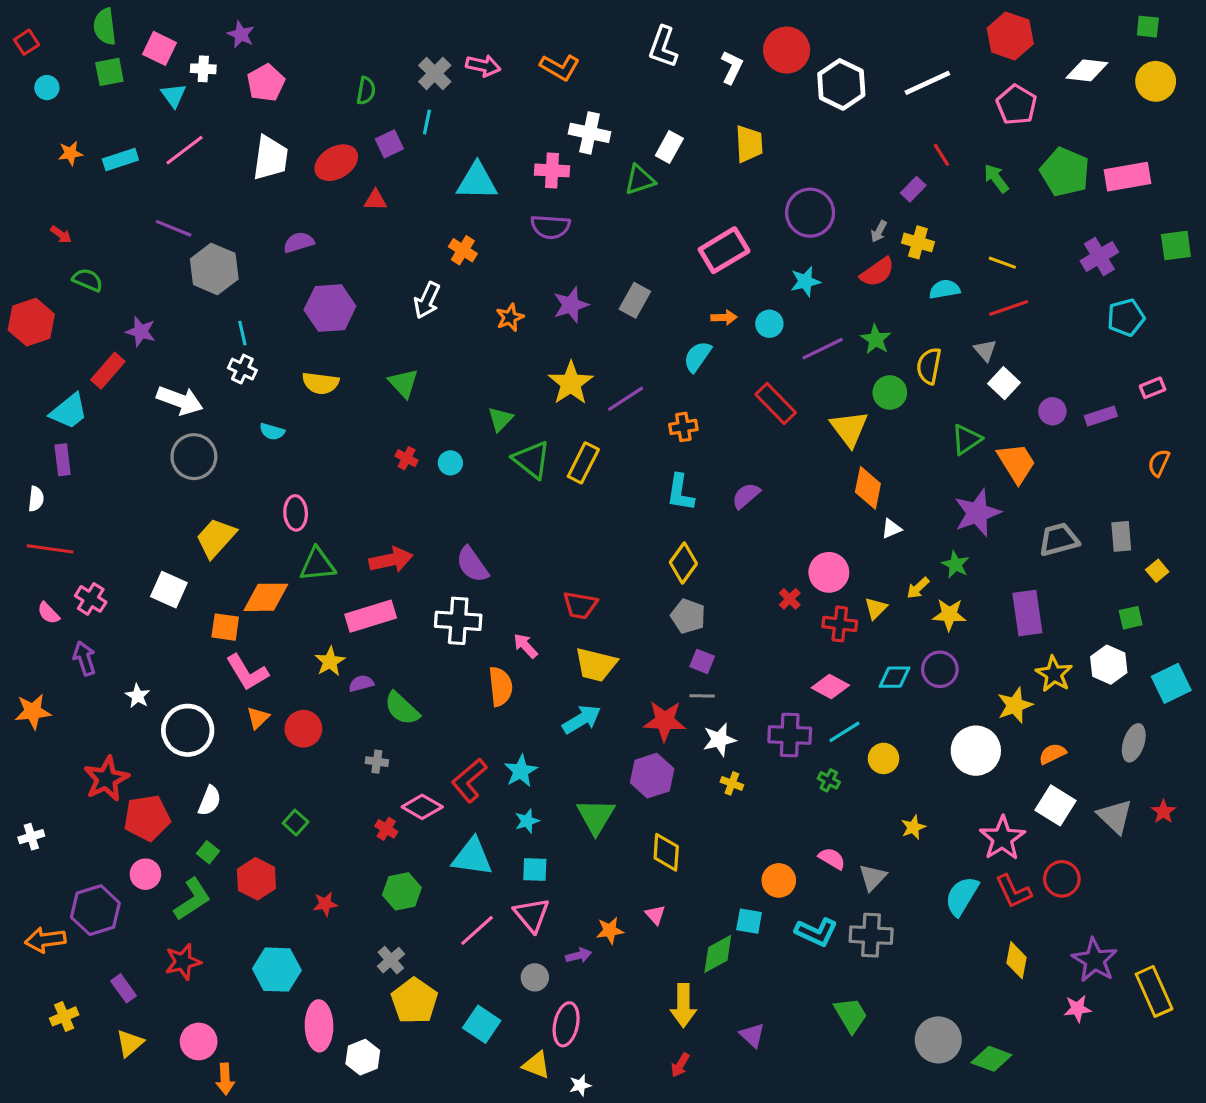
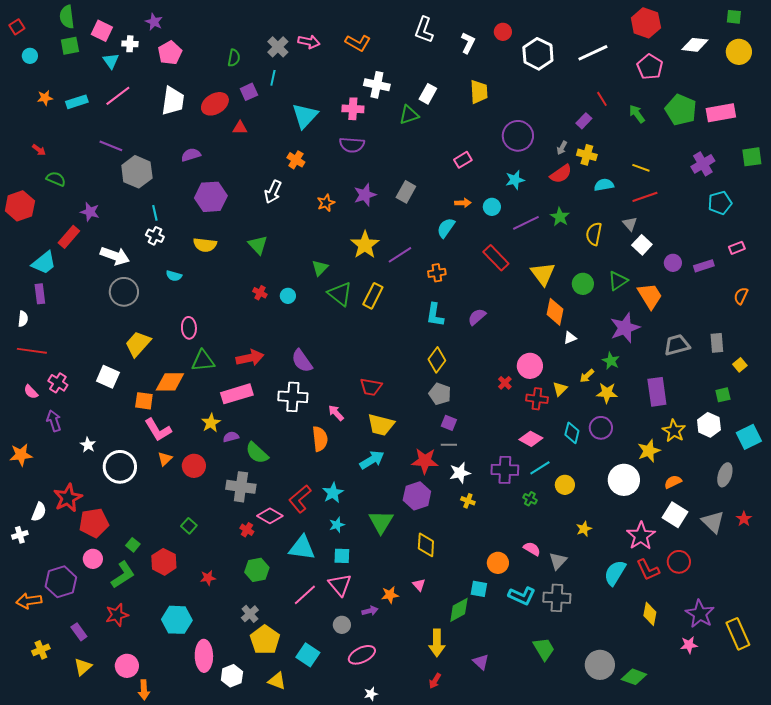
red circle: (787, 50) -> (503, 32), size x0.6
cyan triangle: (477, 181) -> (305, 116), turned -48
pink rectangle: (724, 250) -> (463, 160), size x0.6
green circle: (890, 393) -> (583, 284), moved
cyan diamond: (894, 677) -> (572, 433), turned -75
gray cross: (377, 762) -> (241, 487), size x2.0
white semicircle: (210, 801) -> (39, 512), moved
pink ellipse: (566, 1024) -> (362, 655), turned 52
yellow triangle: (536, 1065) -> (277, 681), moved

